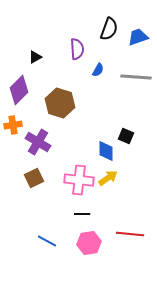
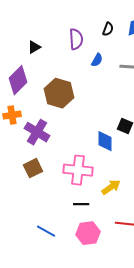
black semicircle: (109, 29) -> (108, 29), moved, size x0.6
yellow arrow: (108, 178) -> (111, 187), moved

